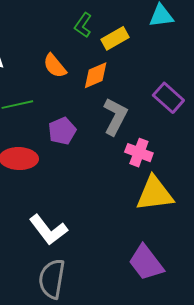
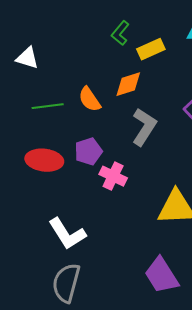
orange semicircle: (55, 66) -> (90, 99), moved
purple pentagon: (62, 131) -> (88, 151), moved
pink cross: (139, 153) -> (113, 176), moved

